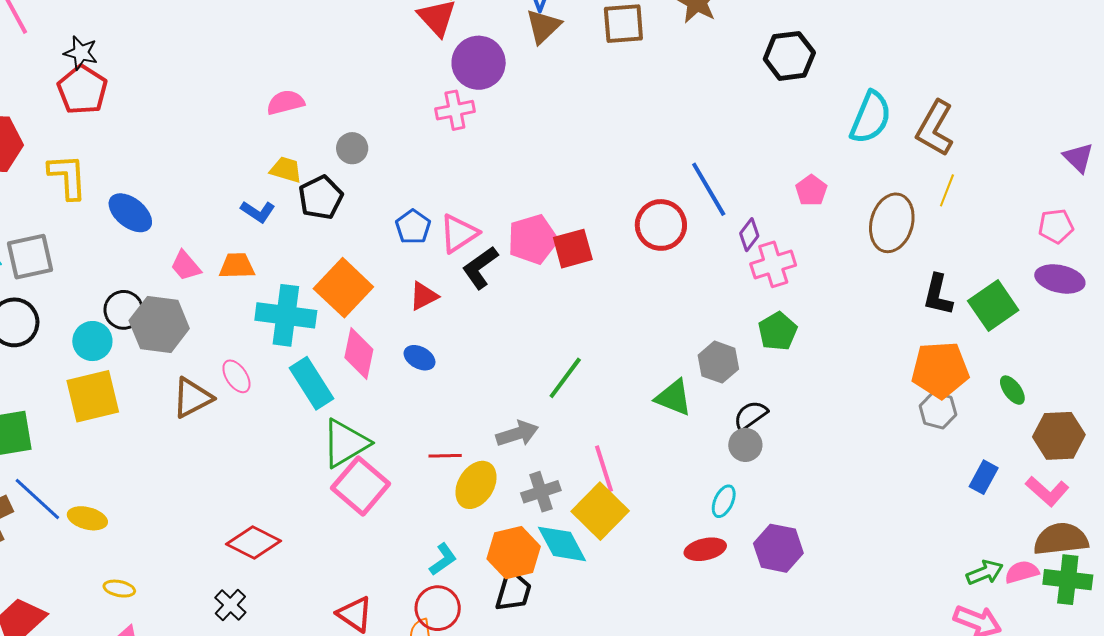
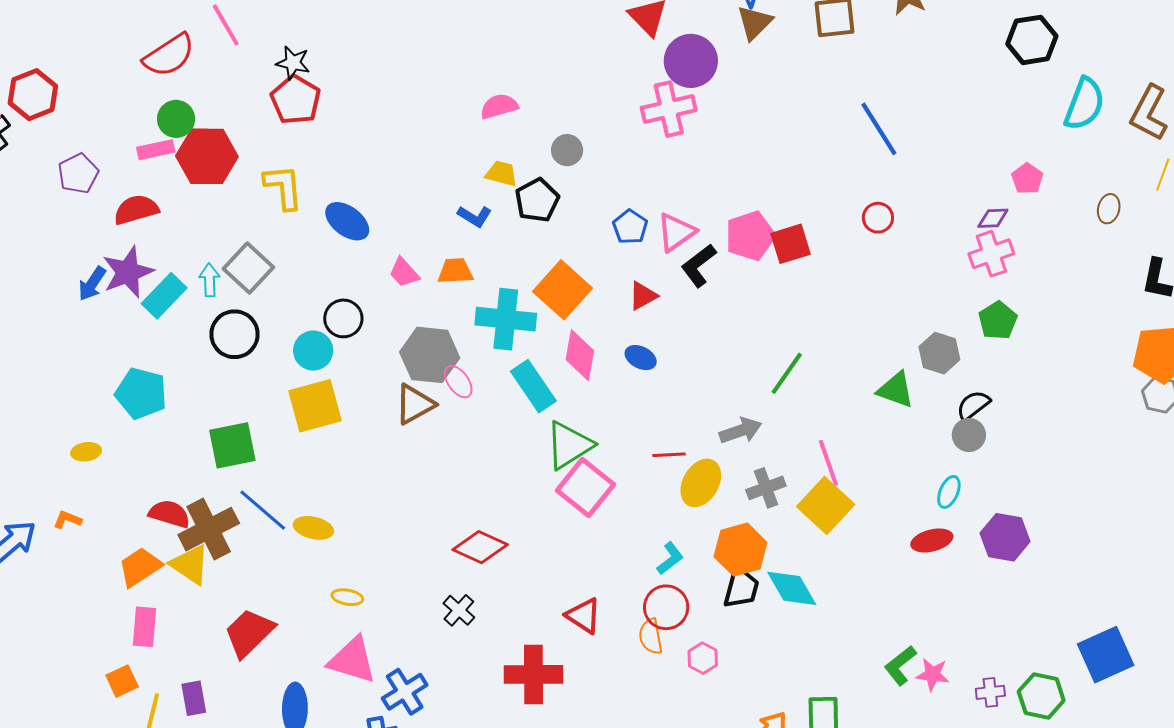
black hexagon: (789, 56) -> (1032, 40), moved
pink cross: (455, 110) -> (669, 109), size x1.4
blue line: (709, 189) -> (879, 129), moved
brown ellipse: (892, 223) -> (1109, 209), size x0.5
red circle: (661, 225) -> (878, 218), size x0.6
purple diamond: (749, 235) -> (993, 218), moved, turned 52
gray square: (30, 257) -> (248, 268), turned -33
gray hexagon: (159, 325) -> (430, 355), moved
cyan diamond: (562, 544) -> (792, 588), moved

